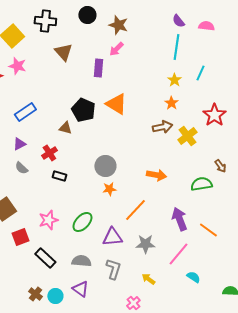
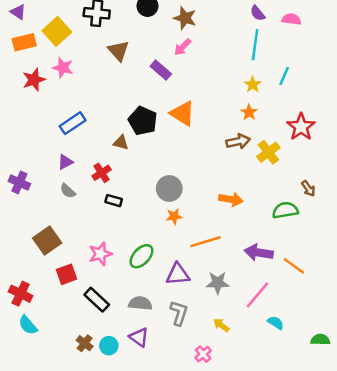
purple rectangle: (98, 68) -> (161, 70), turned -54
orange line: (135, 210) -> (206, 242), turned 30
purple arrow: (179, 219) -> (259, 253), turned -60

